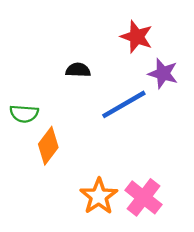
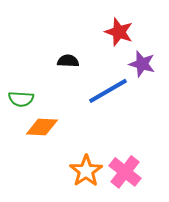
orange diamond: (48, 146) -> (42, 127), turned 56

